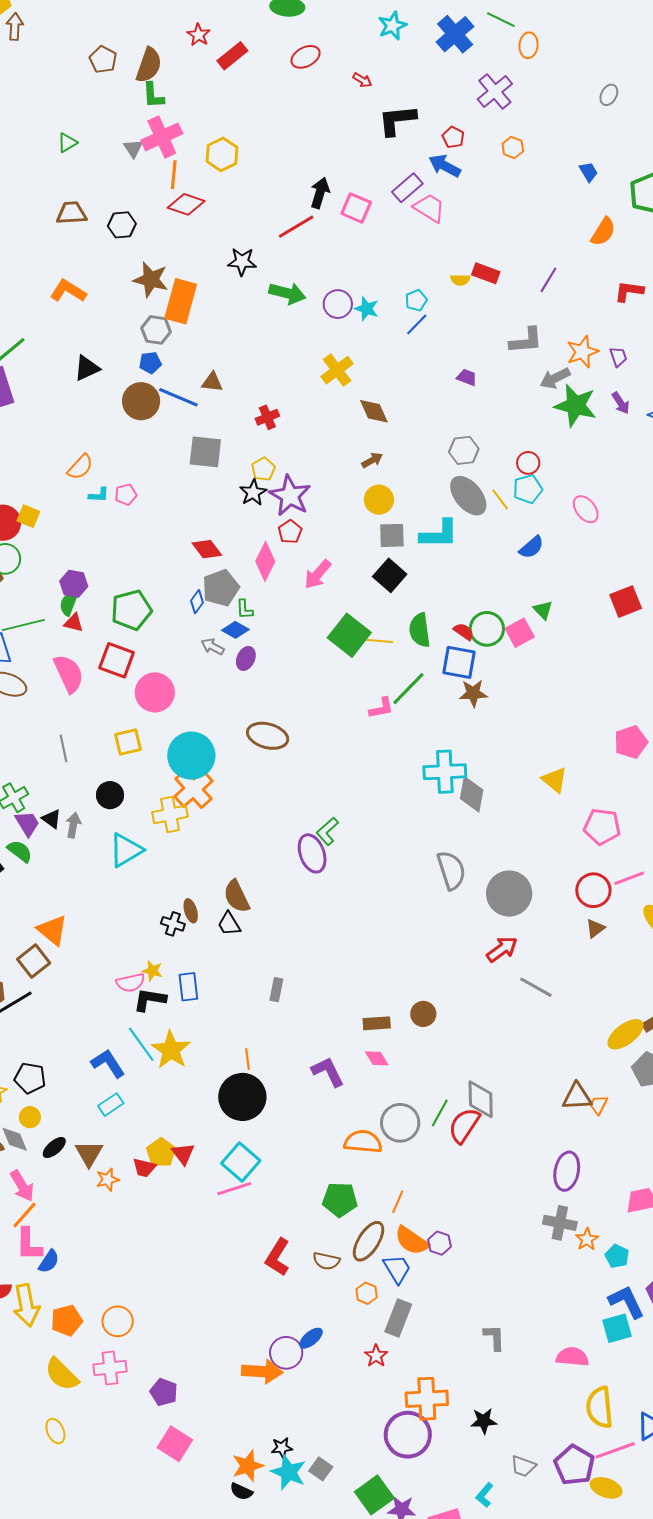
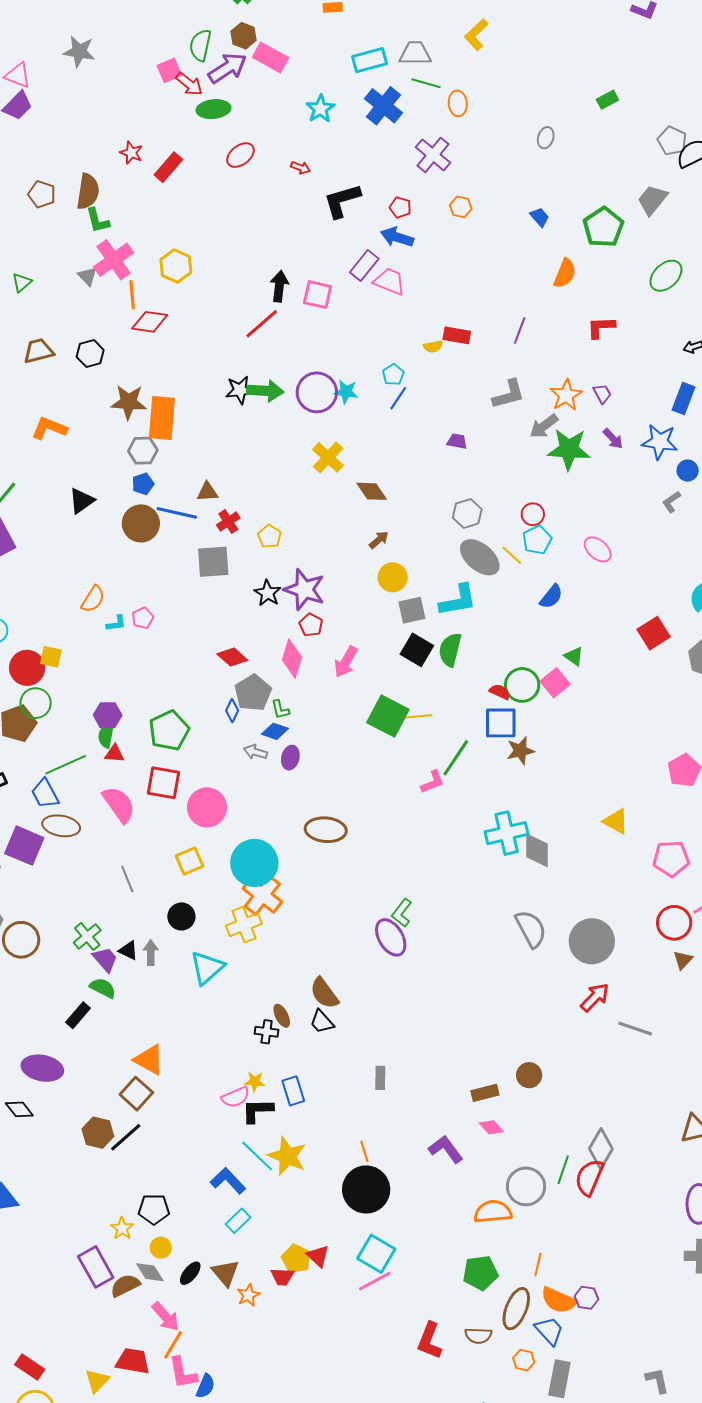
black star: (242, 262) -> (240, 390), moved
purple circle: (338, 304) -> (317, 392), size x1.4
red cross: (267, 417) -> (228, 521), moved
yellow pentagon: (263, 469) -> (270, 536), moved
green semicircle: (420, 630) -> (450, 650), moved, turned 32
gray diamond: (481, 1099) -> (601, 1149), turned 42

